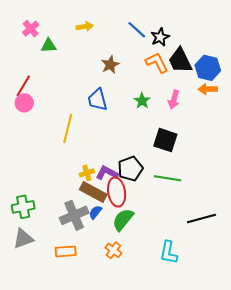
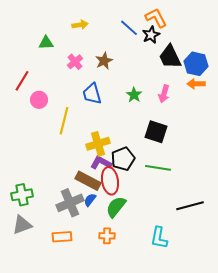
pink cross: (31, 29) -> (75, 62), moved
orange L-shape: (157, 63) -> (156, 18), moved
pink circle: (24, 103) -> (39, 100), moved
yellow cross: (87, 173) -> (98, 144), moved, size x1.6
orange cross: (113, 250) -> (107, 236), turned -35

